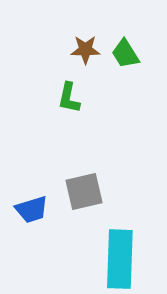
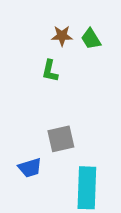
blue trapezoid: (32, 209) -> (30, 168), moved

